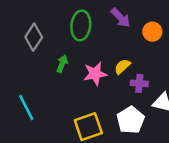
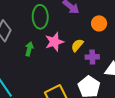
orange circle: (152, 32) -> (99, 23), moved
pink star: (95, 74) -> (54, 42), moved

